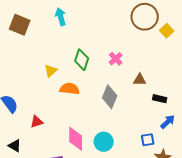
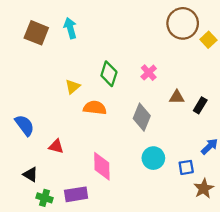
cyan arrow: (61, 17) -> (70, 28), moved
black rectangle: (160, 99) -> (200, 105), moved, turned -72
red triangle: (37, 122) -> (56, 146), turned 32
cyan circle: (104, 142) -> (153, 158), moved

